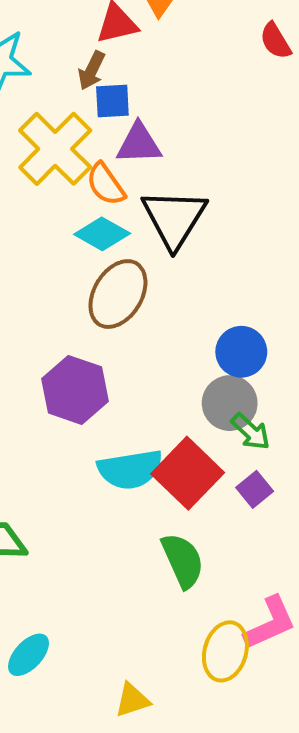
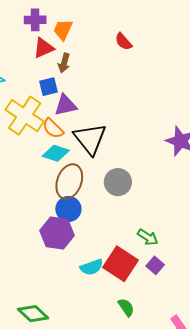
brown arrow: (92, 71) -> (64, 63), moved
blue circle: (241, 352) -> (68, 209), moved
gray circle: (230, 403) -> (118, 182), moved
cyan semicircle: (130, 469) -> (92, 267), size x0.7
green semicircle: (183, 561) -> (126, 307), size x0.7

